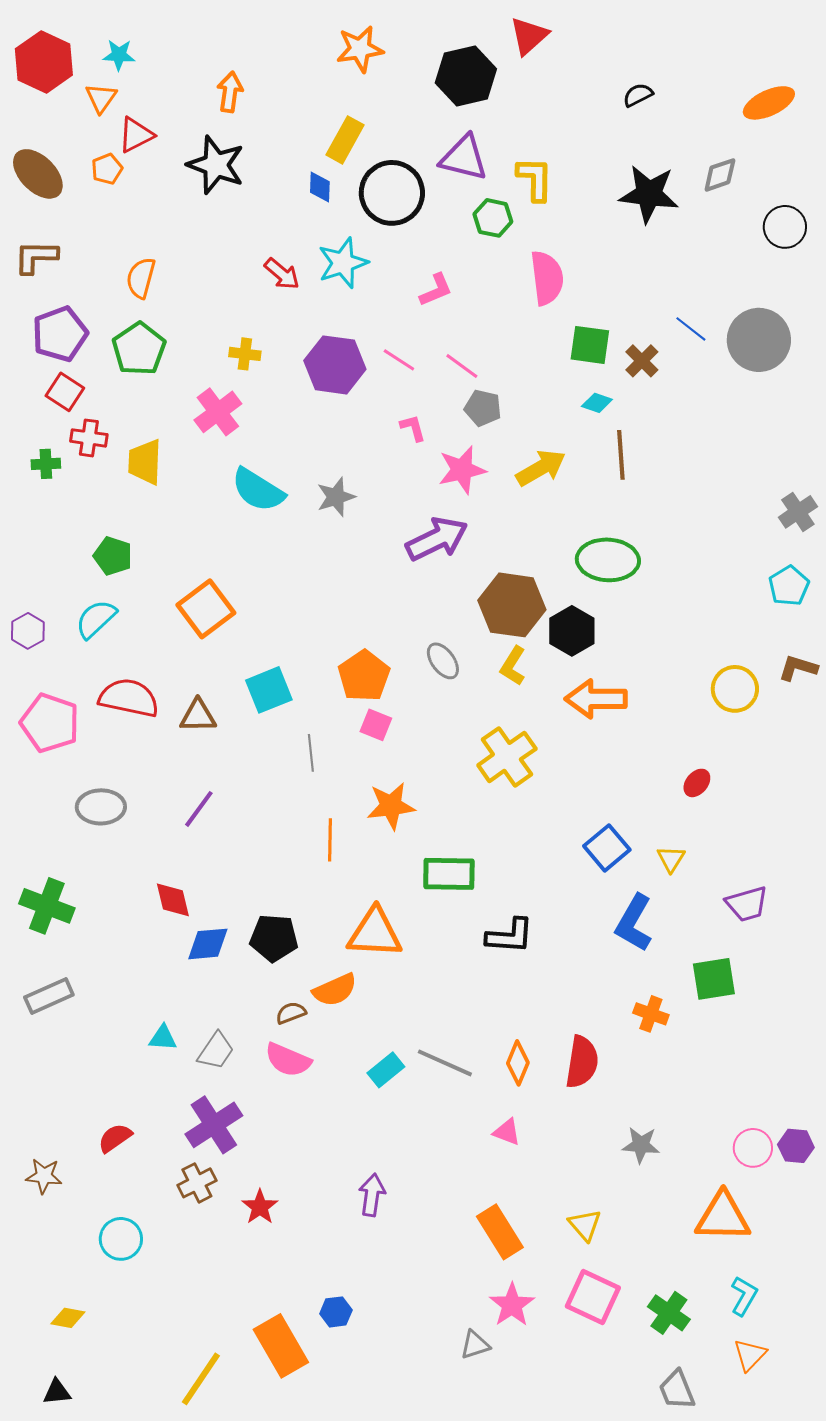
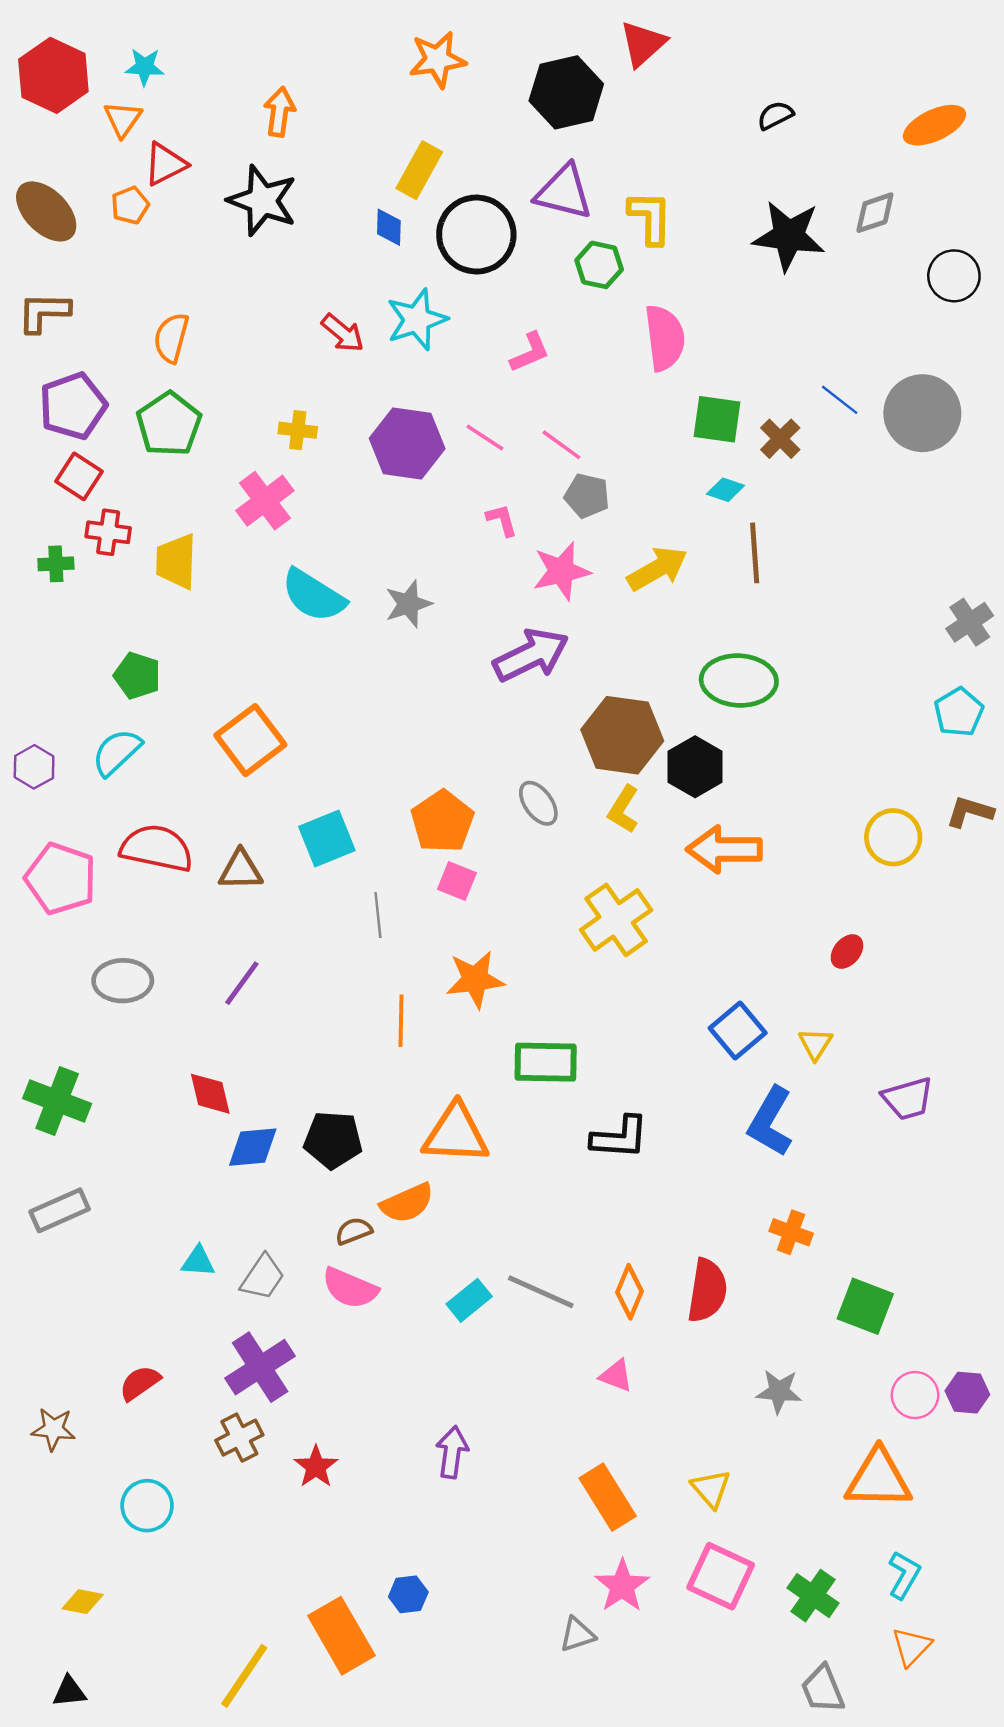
green square: (714, 979) -> (865, 1306), moved, turned 30

